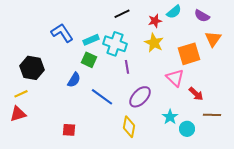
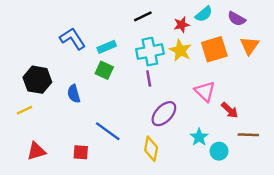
cyan cross: (115, 44) -> (150, 52), moved, turned -30
orange square: (189, 54) -> (214, 49), moved
blue semicircle: (74, 80) -> (74, 94), moved, turned 133
blue line: (102, 97) -> (108, 131), moved
red triangle: (18, 114) -> (36, 151), moved

